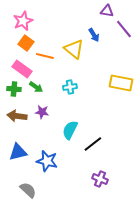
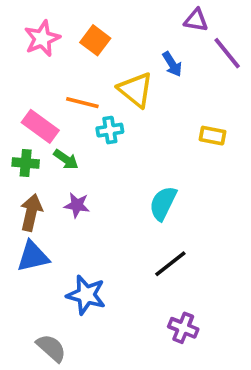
orange square: (26, 43) -> (95, 40), moved
yellow rectangle: (121, 83) -> (212, 136), moved, size x0.6
cyan cross: (70, 87) -> (110, 130), moved
brown arrow: (17, 116) -> (31, 212), turned 96
cyan semicircle: (70, 130) -> (163, 203), moved
blue triangle: (18, 152) -> (33, 256), moved

